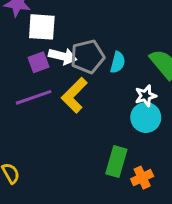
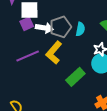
purple square: (39, 62) -> (27, 24), moved
green rectangle: (116, 162) -> (75, 77), moved, turned 36

